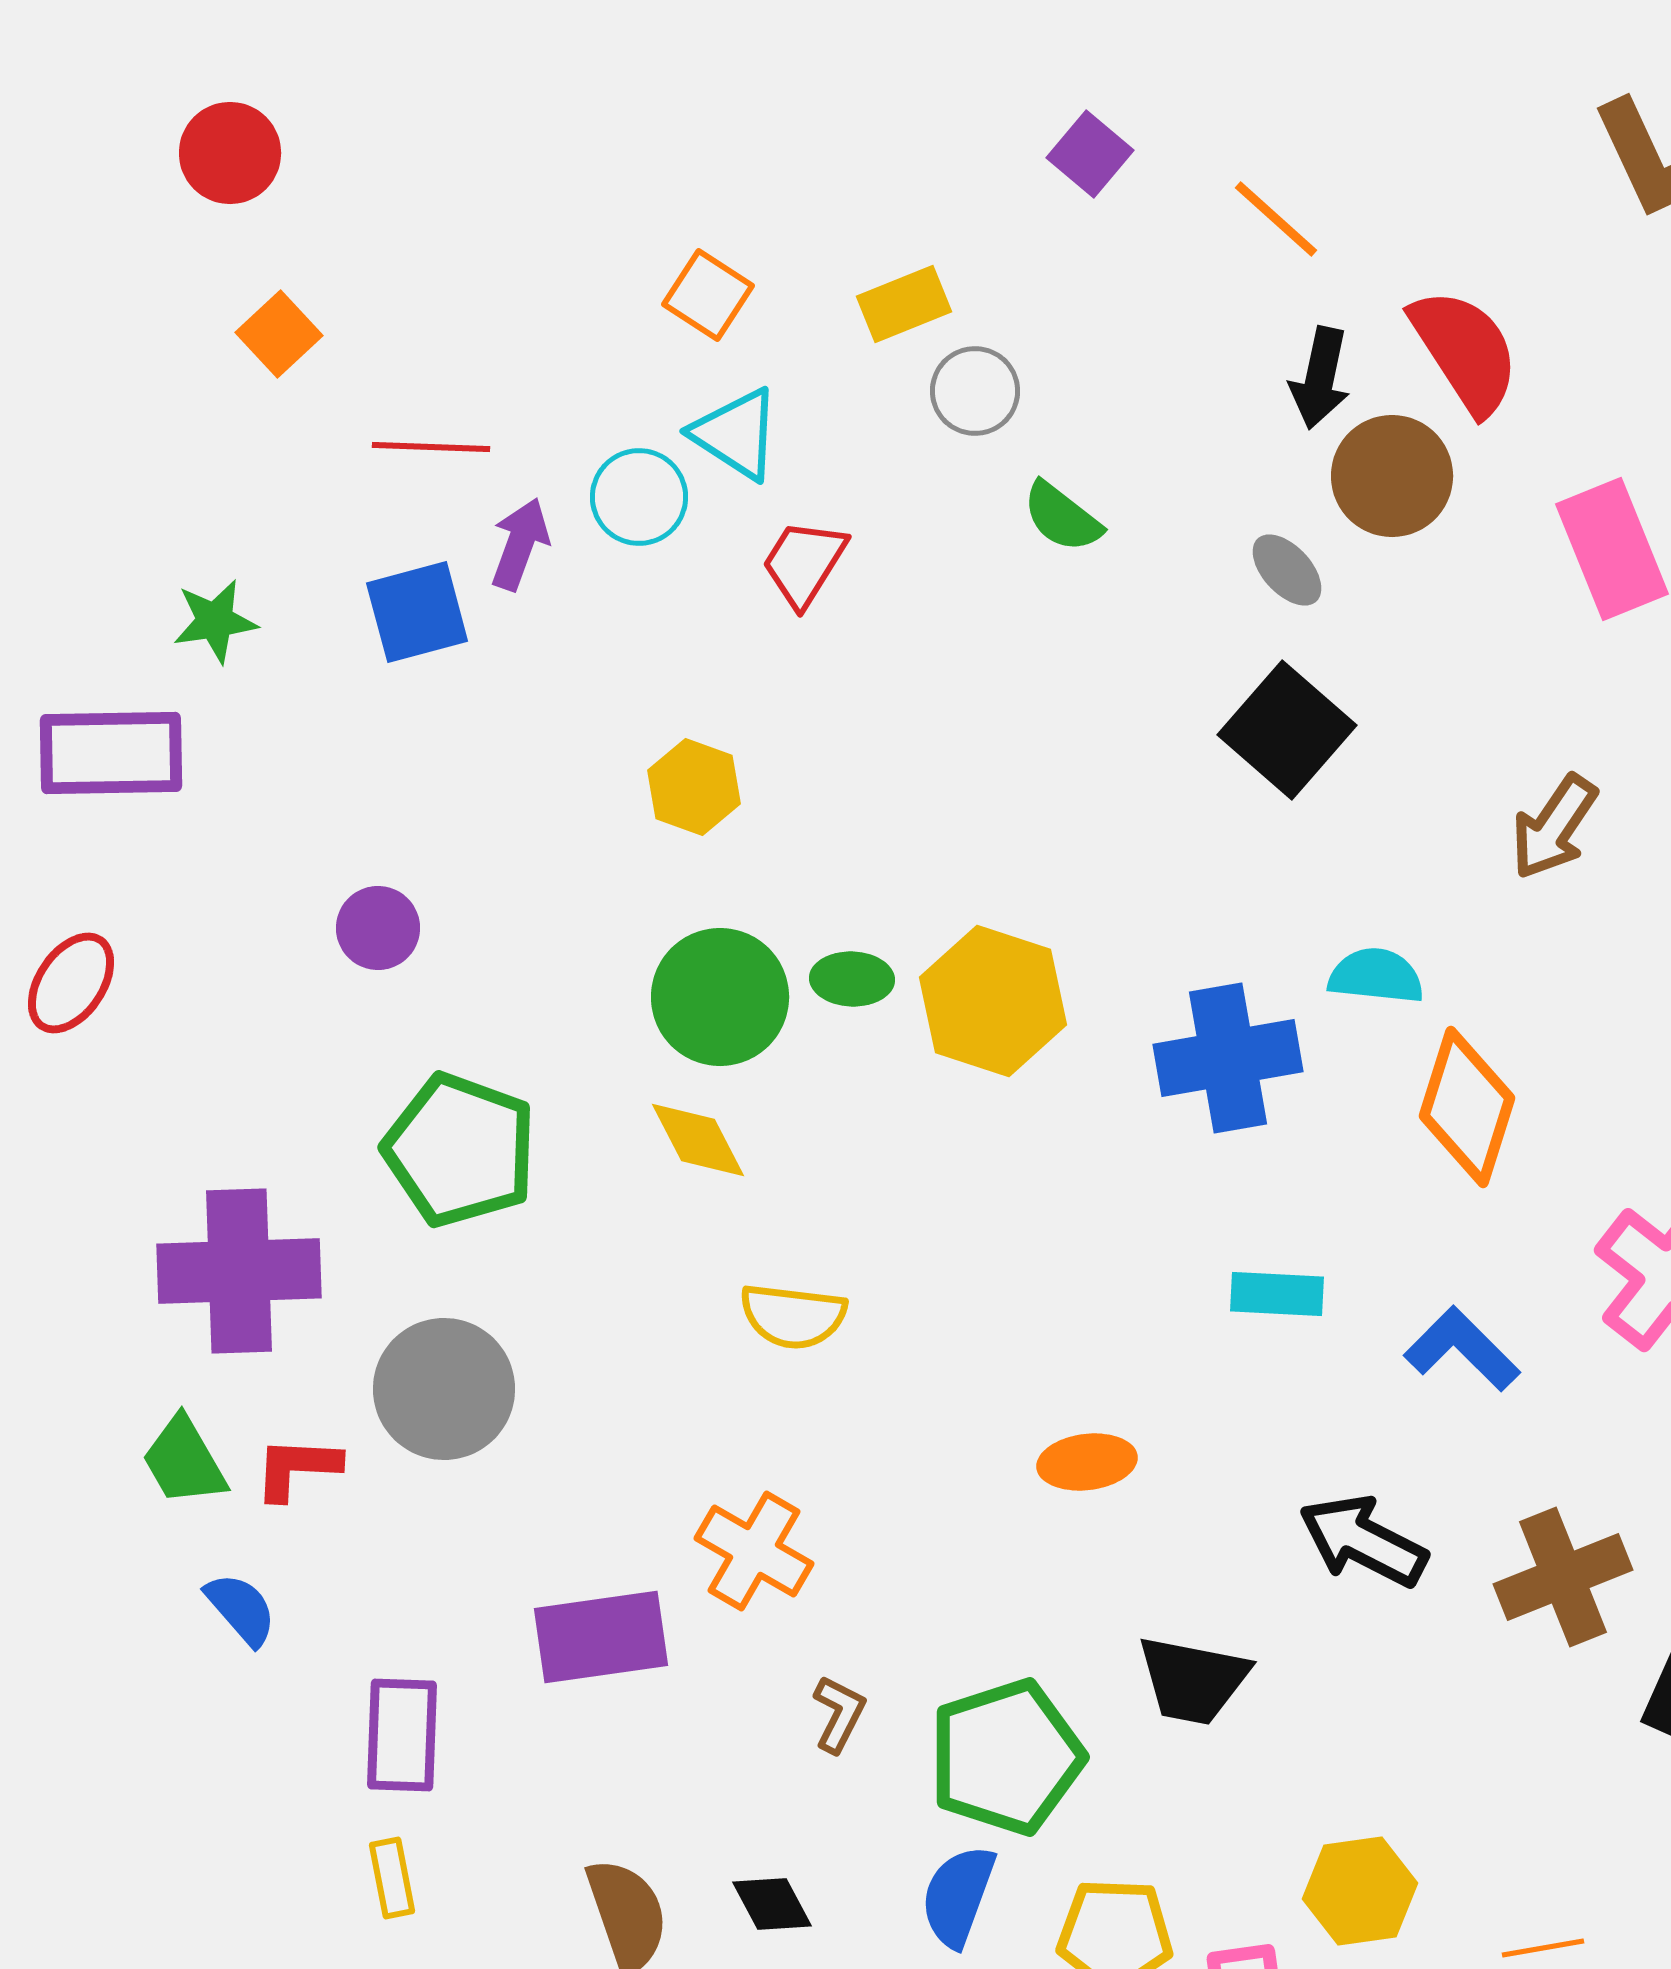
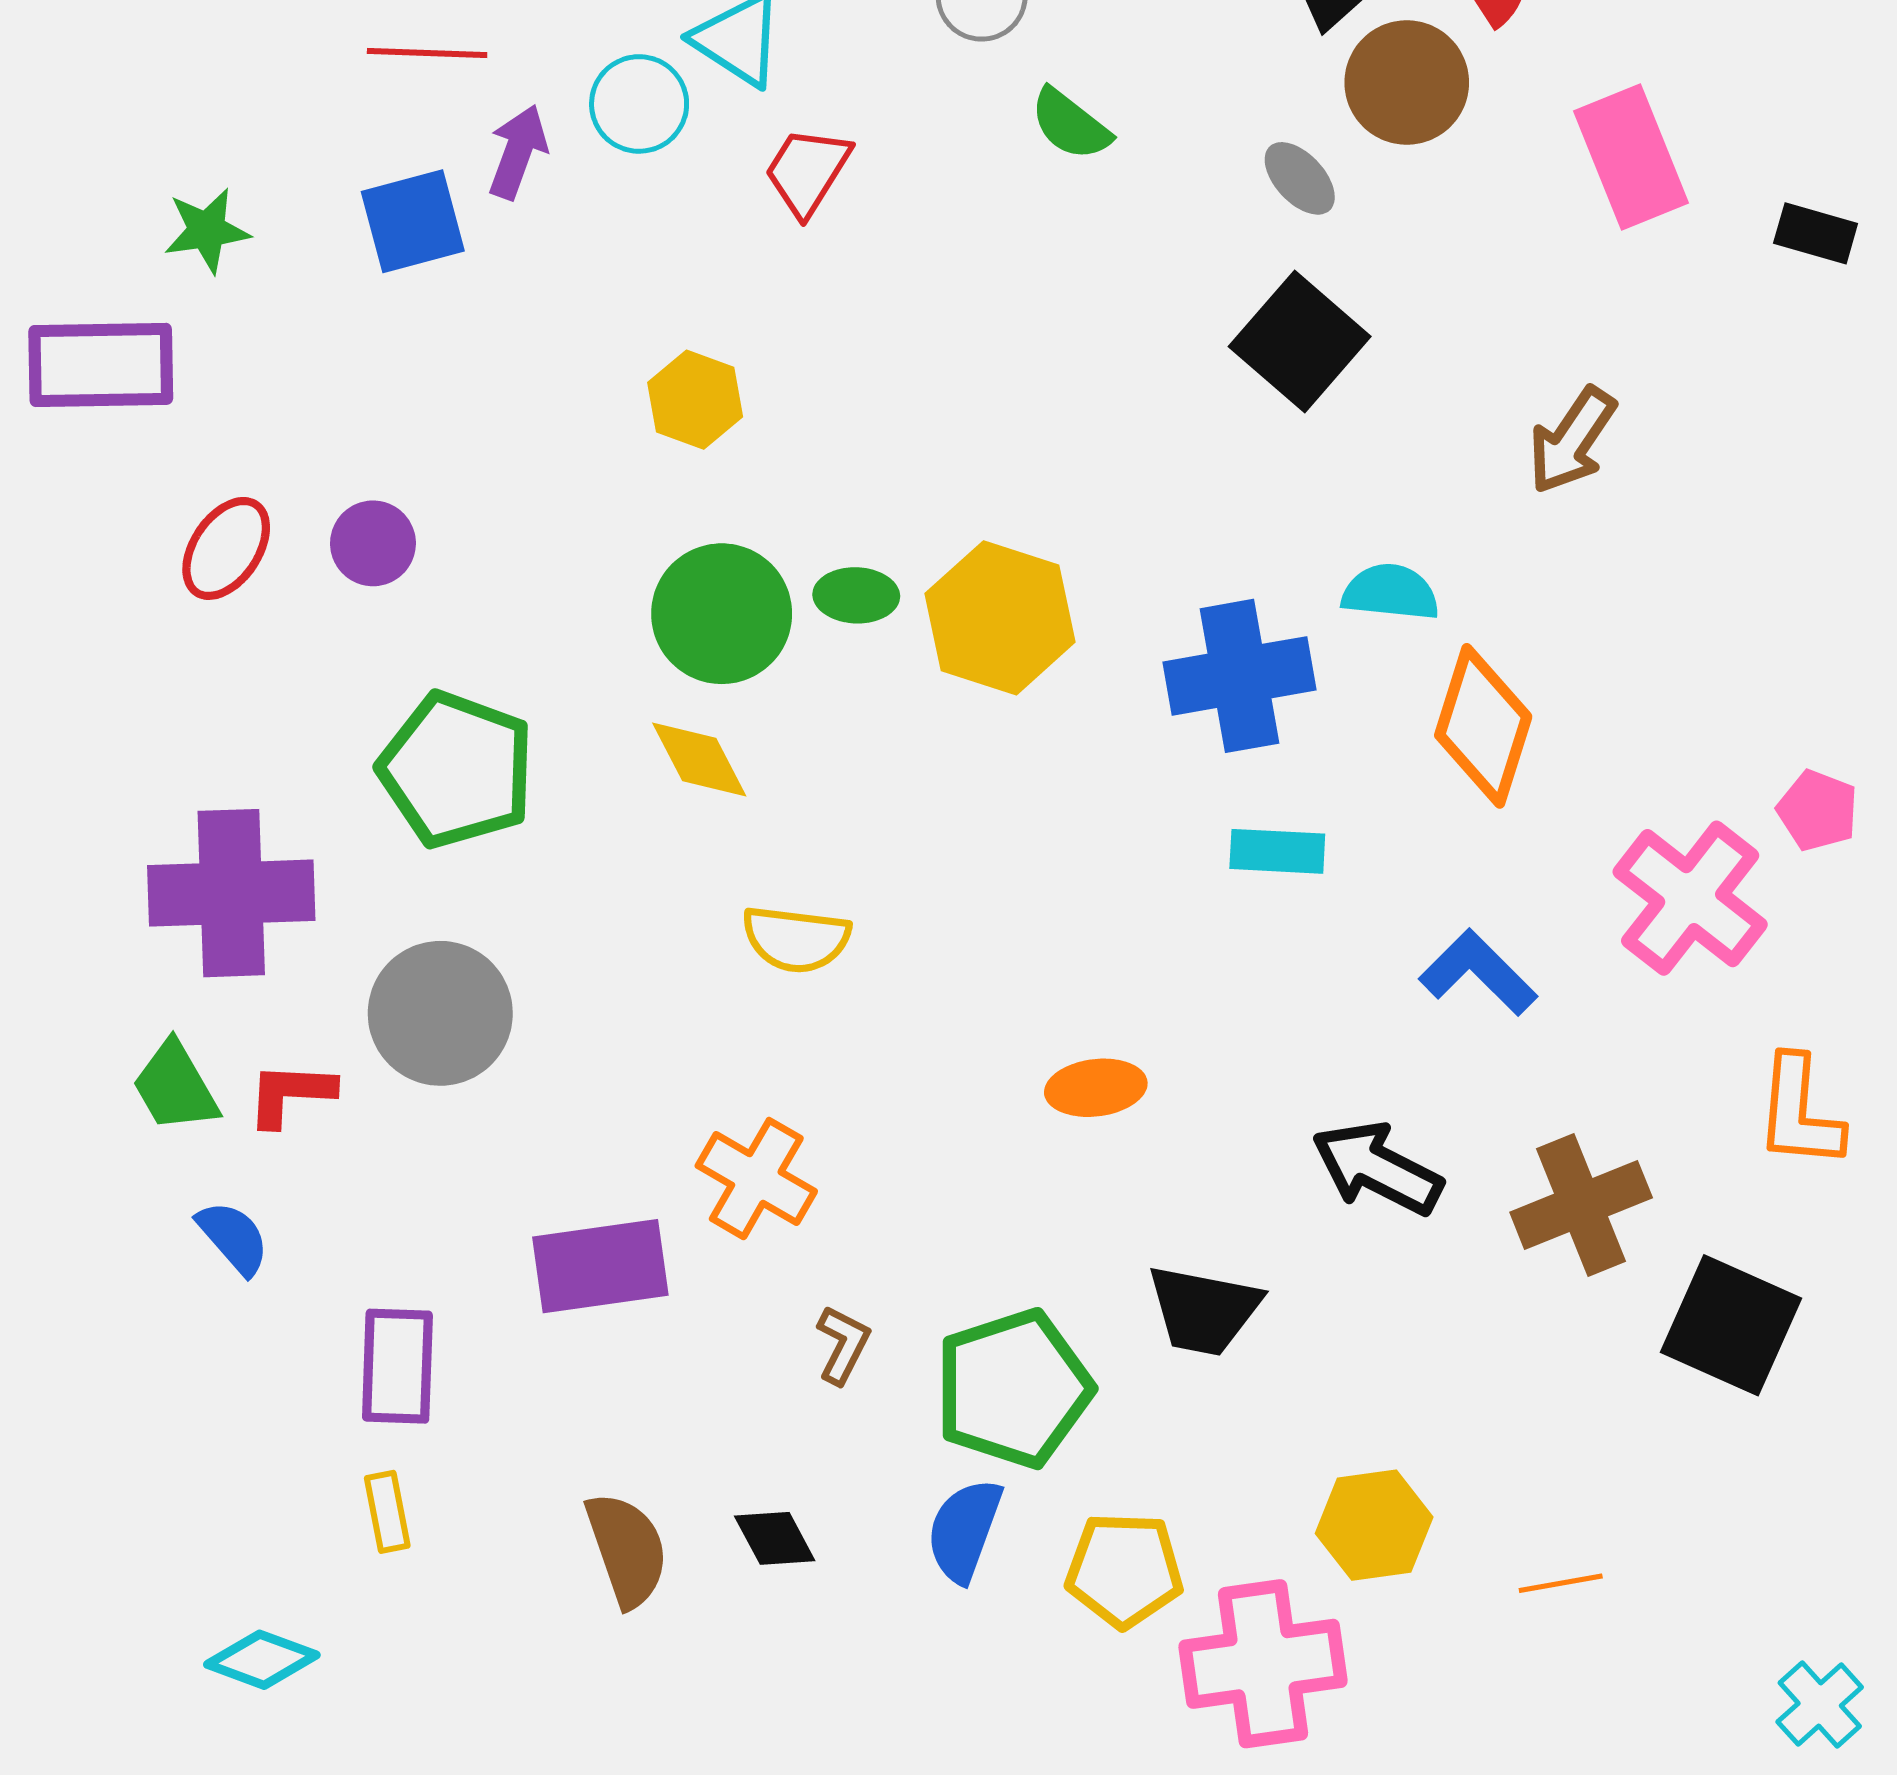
red ellipse: (71, 983) -> (226, 548), moved
cyan rectangle: (1277, 1294) -> (1277, 851), moved

